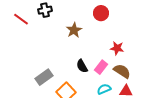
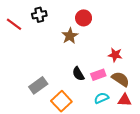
red circle: (101, 13) -> (84, 18), moved
pink rectangle: (101, 67) -> (98, 75), turned 32

